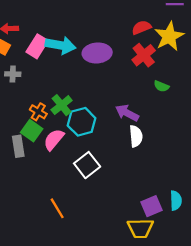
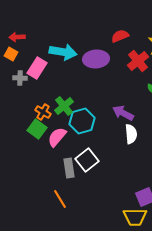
red semicircle: (141, 27) -> (120, 36), moved
pink rectangle: (37, 46) -> (37, 68), moved
gray rectangle: (18, 146) -> (69, 168), moved

